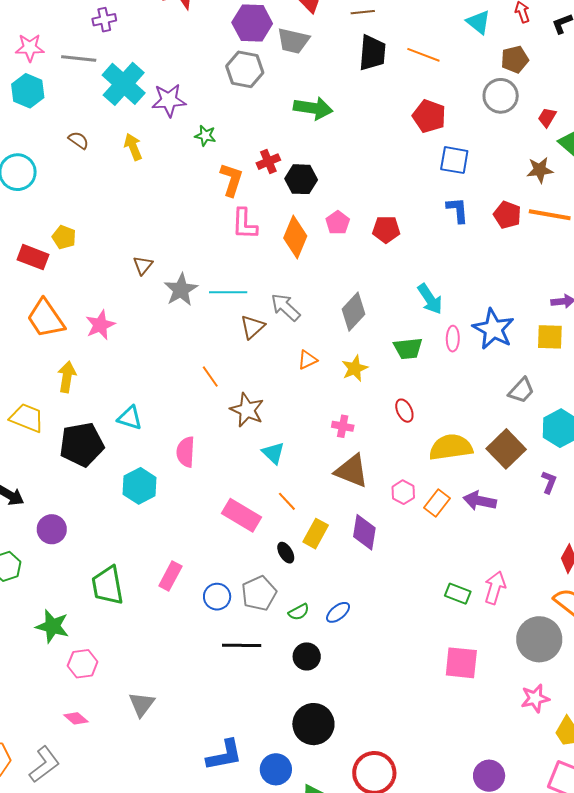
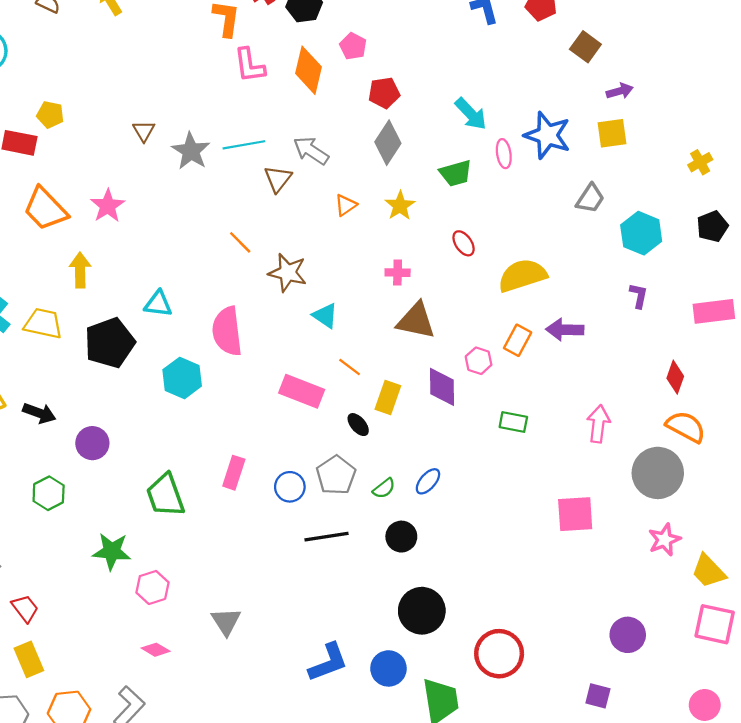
red pentagon: (386, 229) -> (384, 93), moved
brown square: (506, 449) -> (585, 47), moved, size x0.7
pink semicircle: (186, 452) -> (227, 331), size x1.4
pink hexagon: (403, 492) -> (479, 361), moved
green rectangle: (458, 594) -> (513, 422), moved

